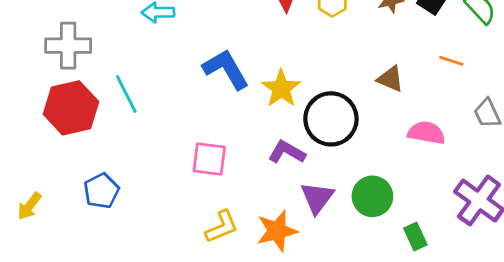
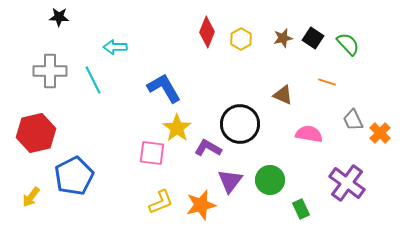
yellow star: (281, 88) -> (177, 128), moved
cyan line: (126, 94) -> (93, 80), moved
red hexagon: (71, 108) -> (36, 133), moved
blue pentagon: (101, 191) -> (74, 176), size x1.5
yellow arrow: (29, 206) -> (31, 197), moved

